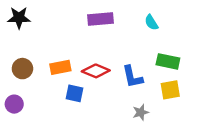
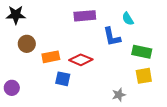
brown circle: (22, 69) -> (27, 44), moved
blue L-shape: (132, 77) -> (112, 37), moved

